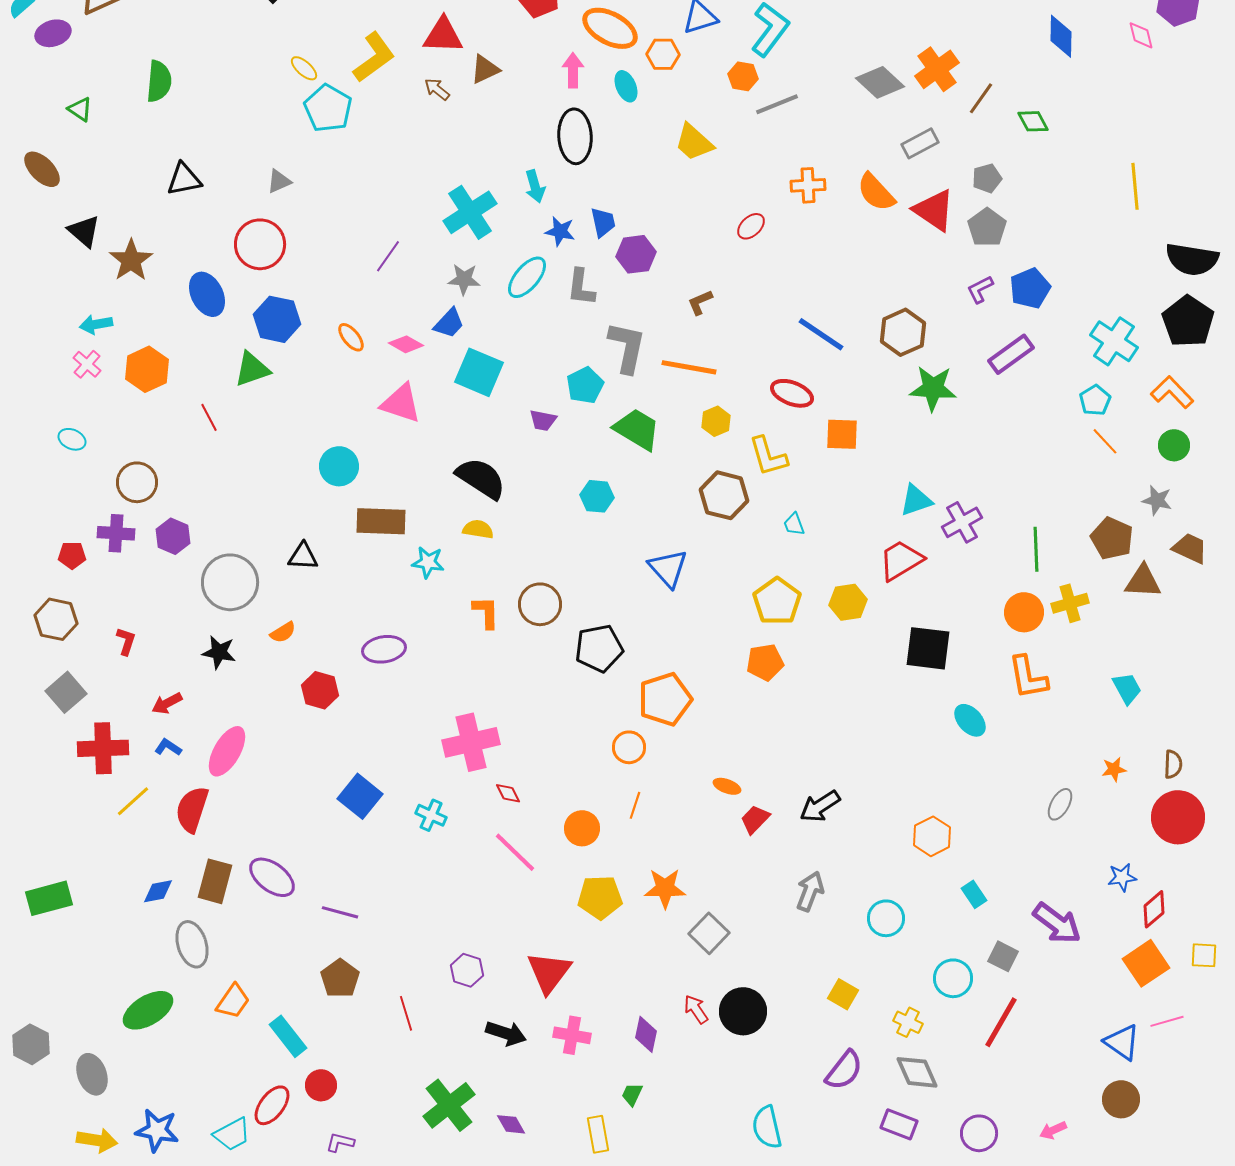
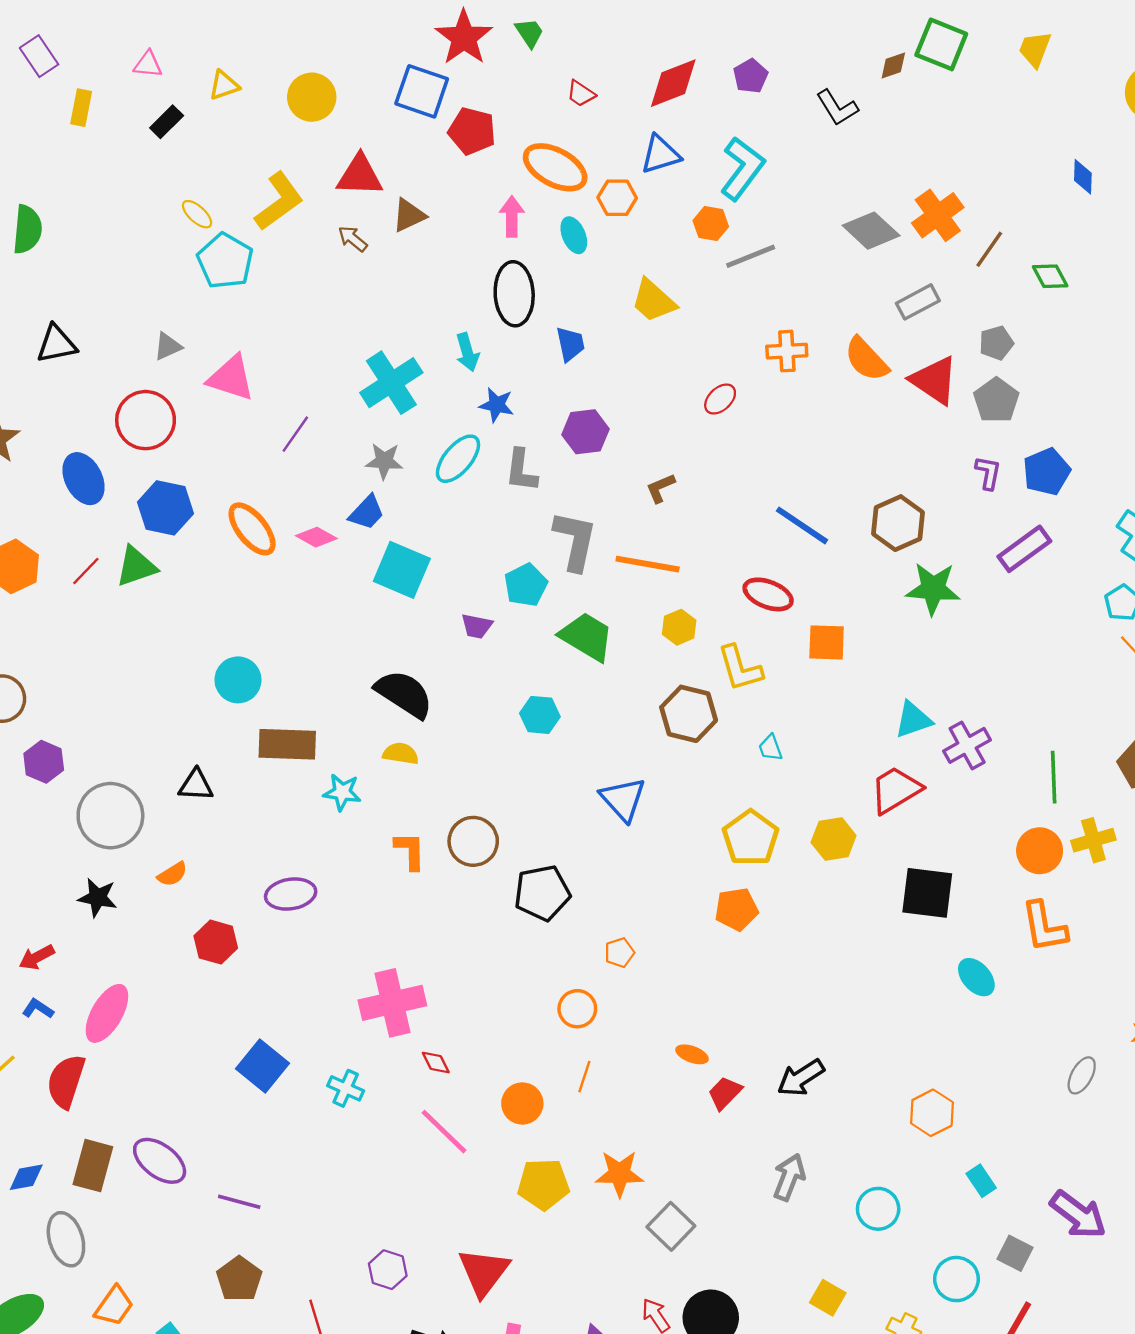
blue diamond: (1061, 36) -> (1083, 177), size x0.7
blue trapezoid: (603, 222) -> (570, 344), moved
purple L-shape: (980, 289) -> (988, 473), turned 128
orange ellipse: (351, 337) -> (252, 529), size x1.6
pink triangle: (401, 403) -> (231, 378), moved
red line: (209, 417) -> (86, 571), moved, turned 72
orange pentagon: (665, 699) -> (619, 953), size x0.5

